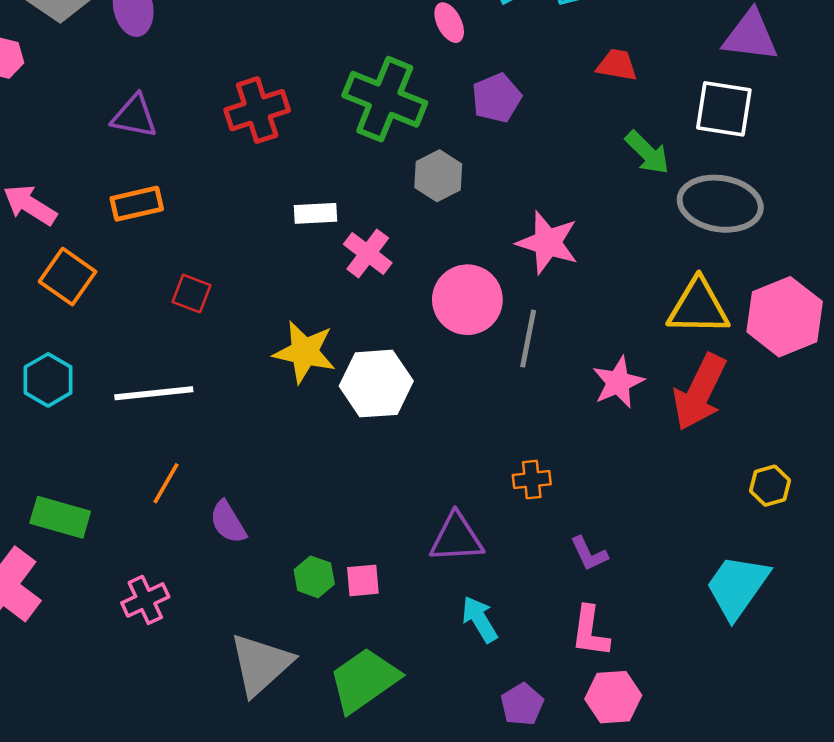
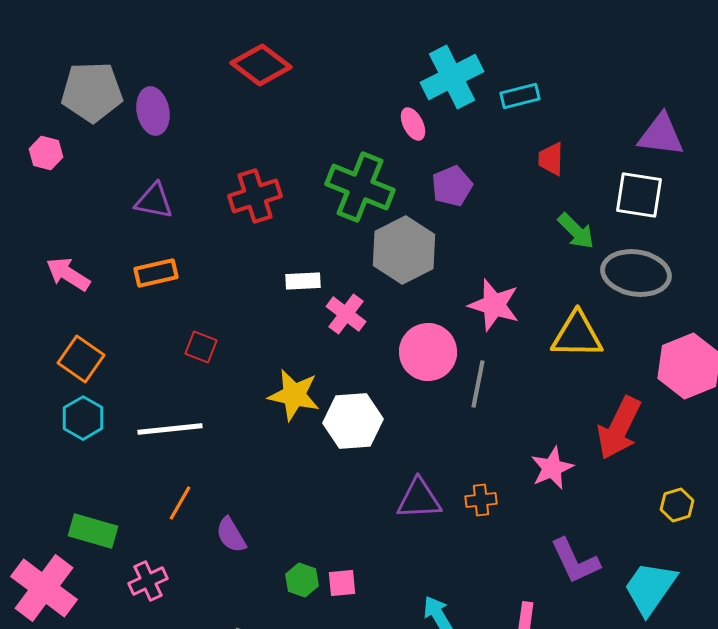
red trapezoid: (617, 65) -> (551, 159), turned -99
gray hexagon: (438, 176) -> (404, 250), size x1.6
orange square: (68, 277) -> (81, 359), moved
yellow triangle: (698, 307) -> (577, 335), moved
pink star: (618, 382) -> (552, 468), moved
purple triangle: (456, 538) -> (419, 499), moved
purple L-shape: (589, 554) -> (575, 561), moved, size x1.6
pink cross: (145, 600) -> (148, 581), moved

